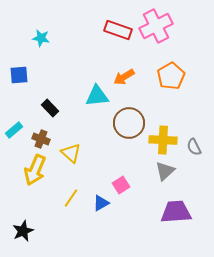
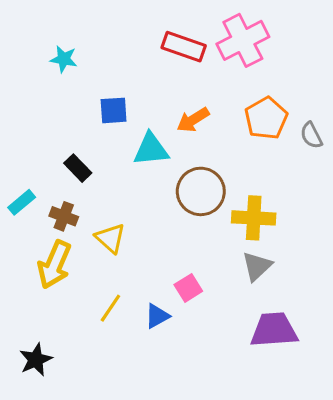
blue square: (19, 75) -> (114, 110), moved
gray semicircle: (194, 147) -> (311, 135), moved

